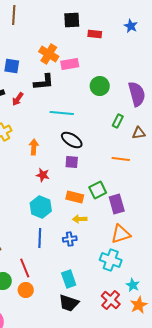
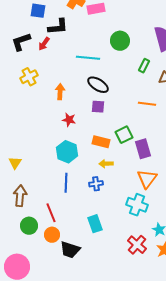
black L-shape: (44, 82) -> (58, 27), moved
green circle: (100, 86) -> (120, 41), moved
orange triangle: (121, 234) -> (147, 179), turned -35
black trapezoid: (69, 303) -> (70, 250), moved

